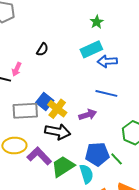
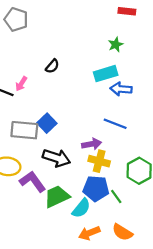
yellow cross: (57, 109) -> (99, 161), moved, turned -30
cyan semicircle: (86, 174) -> (81, 208), turned 48

